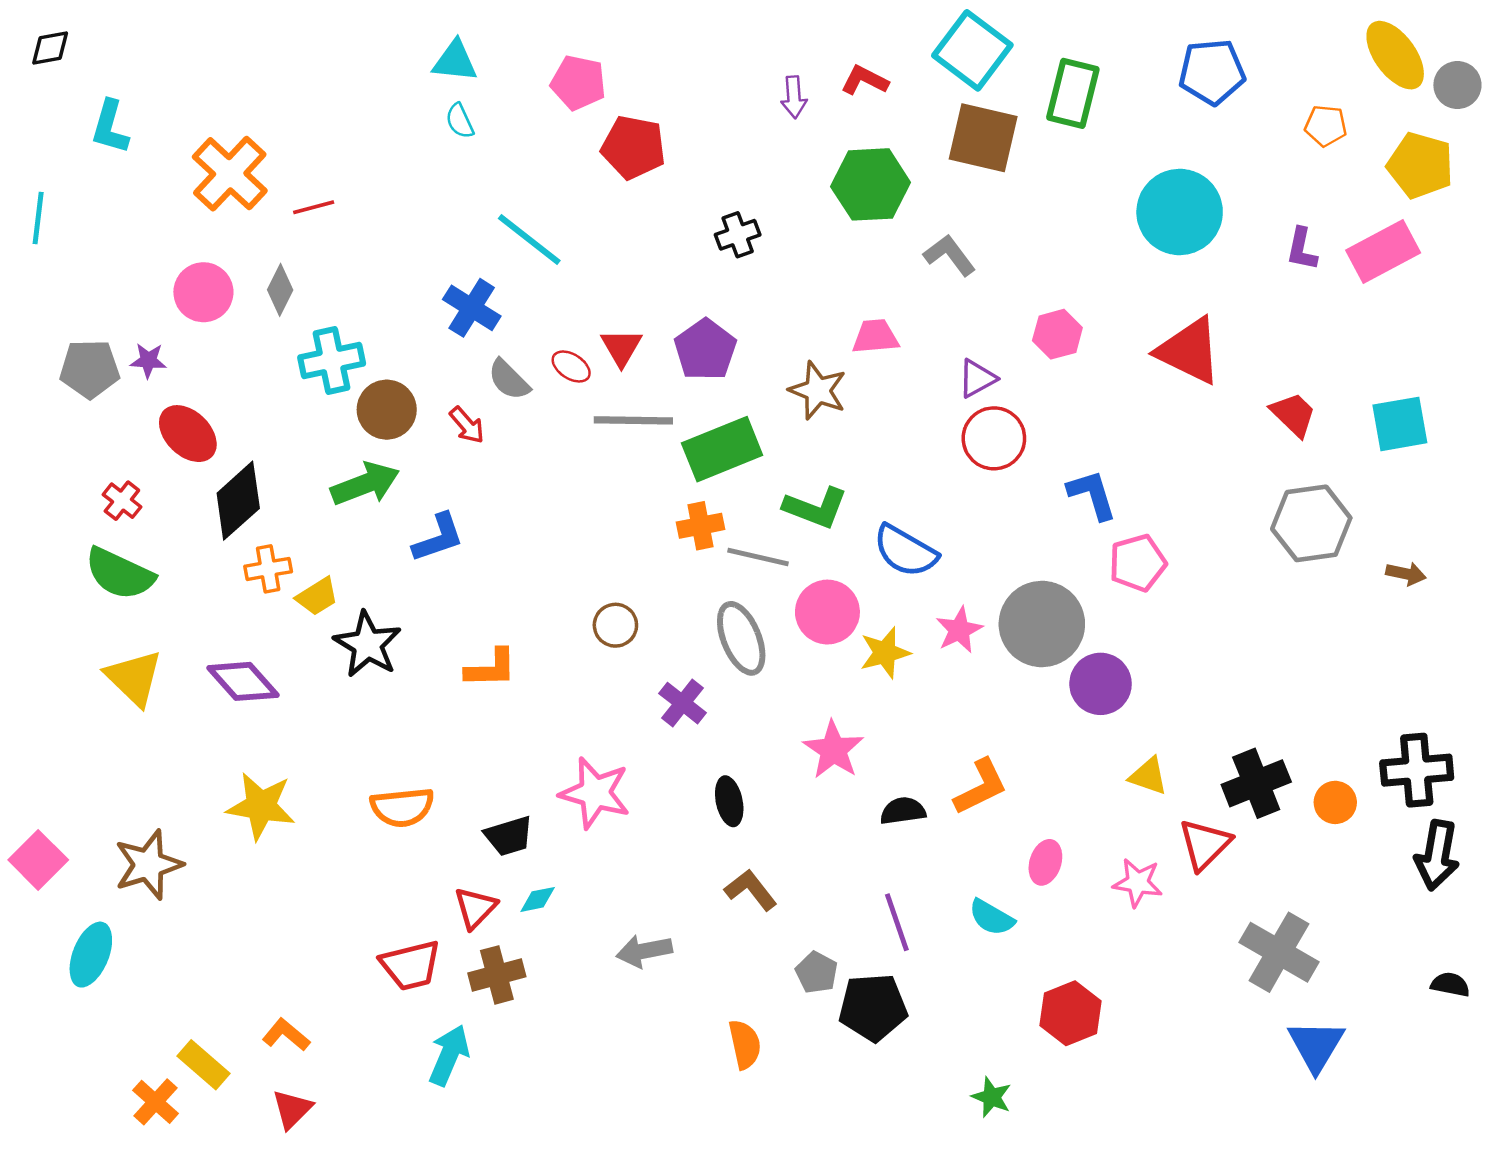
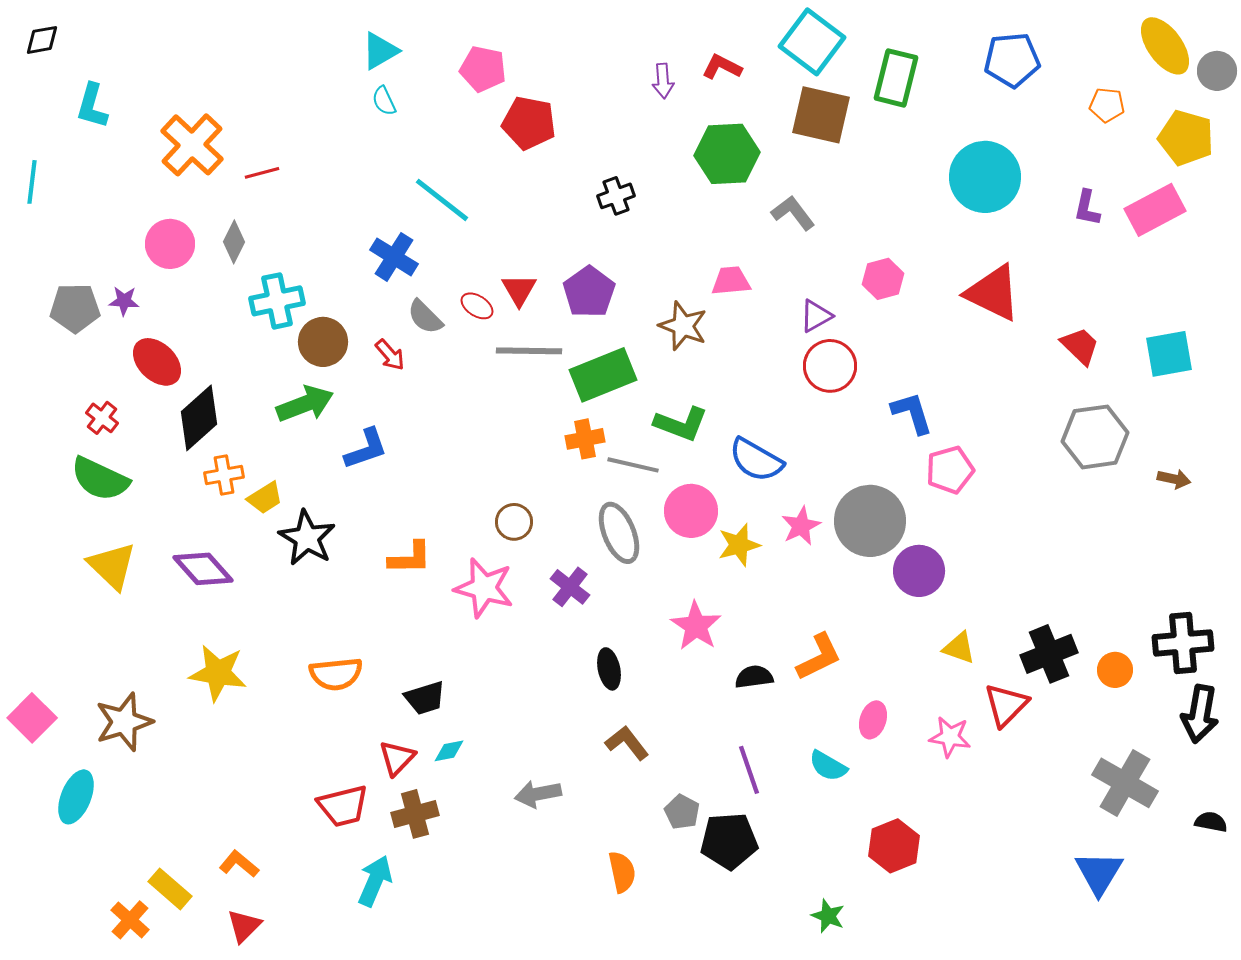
cyan triangle: (455, 61) -> (380, 51), turned -36
pink star: (595, 793) -> (484, 588), moved
gray cross: (1279, 952) -> (1125, 783), moved

